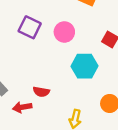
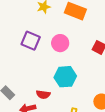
cyan hexagon: (85, 66) -> (65, 77), moved

